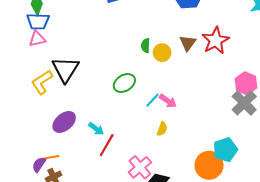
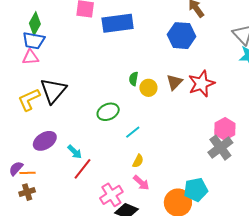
pink arrow: (168, 101) -> (141, 183), moved
purple semicircle: (39, 165) -> (16, 168), moved

